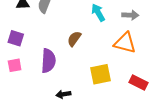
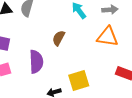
yellow square: (100, 74) -> (79, 81), moved

